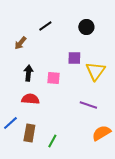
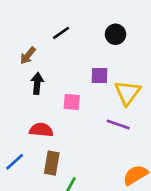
black arrow: (28, 73) -> (37, 83), moved
purple line: (88, 105) -> (118, 125), moved
brown rectangle: (29, 133) -> (52, 163), moved

